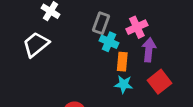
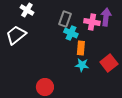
pink cross: (137, 27) -> (92, 22), turned 35
purple arrow: (149, 50) -> (106, 17), moved

